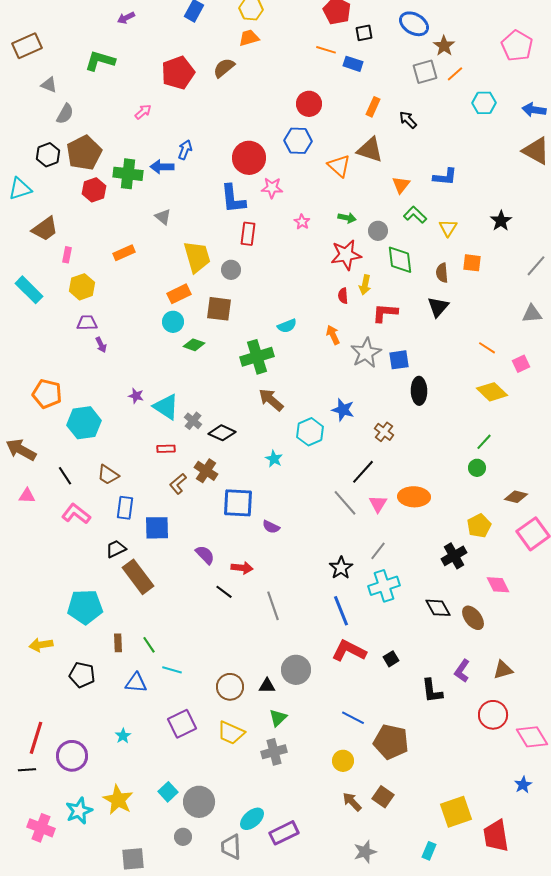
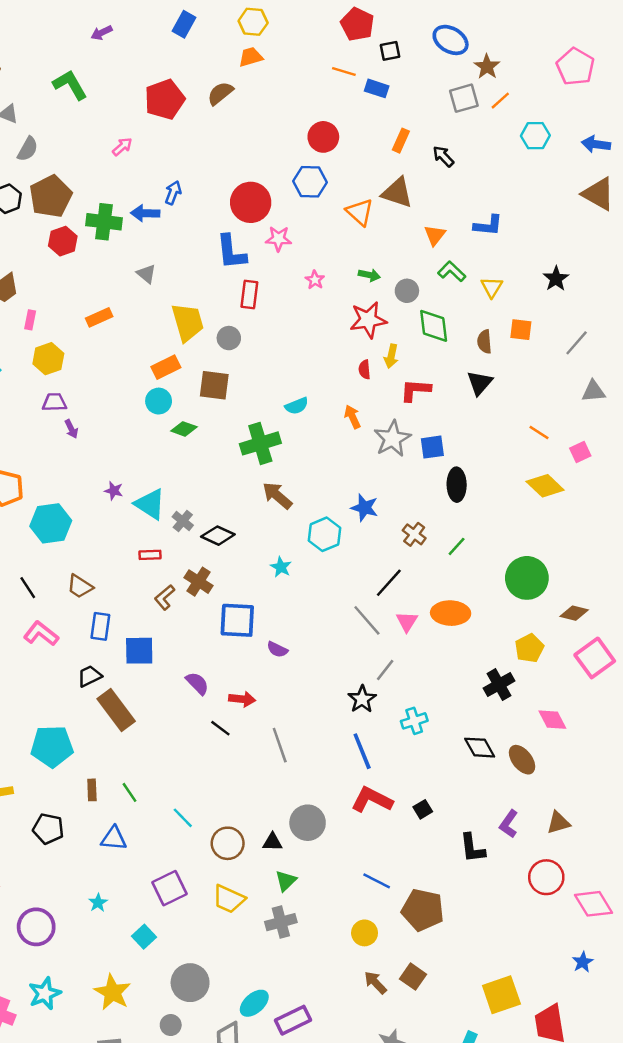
green L-shape: (100, 61) -> (70, 85), turned 44
gray line: (536, 266) -> (577, 343), moved
green line: (484, 442) -> (457, 546), moved
green circle: (477, 468) -> (527, 578), size x2.0
gray line: (378, 551) -> (385, 670), moved
cyan cross: (384, 586) -> (414, 721), size x0.7
cyan line: (172, 670) -> (183, 818), moved, turned 30
cyan square: (168, 792) -> (144, 937), moved
yellow star: (118, 800) -> (113, 992), moved

